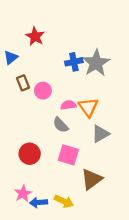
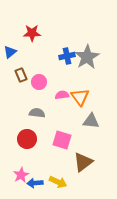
red star: (35, 36) -> (32, 33), turned -30
gray semicircle: (61, 125) -> (37, 113), moved, turned 140
gray triangle: (100, 134) -> (91, 121), turned 36

